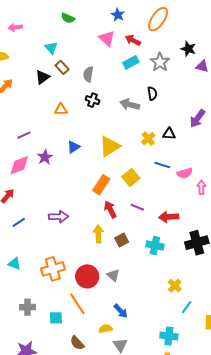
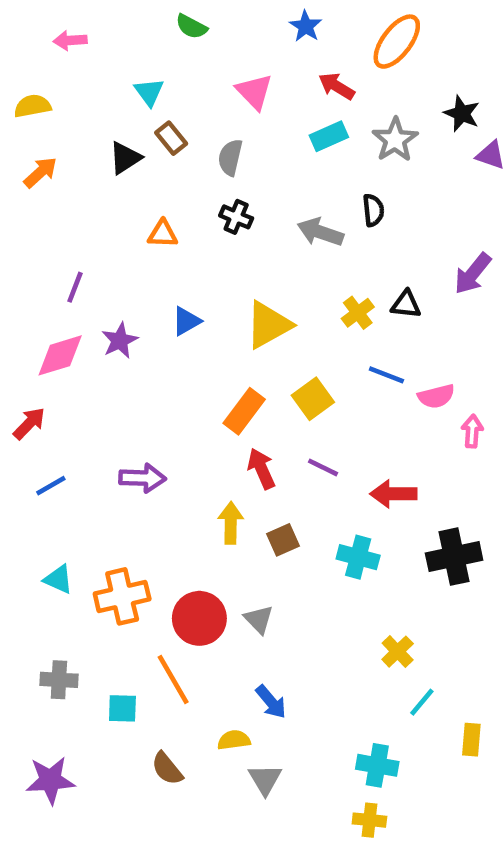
pink triangle: (107, 38) -> (254, 92), moved
purple line: (24, 135) -> (75, 287), turned -48
cyan triangle: (15, 264) -> (58, 579), moved

